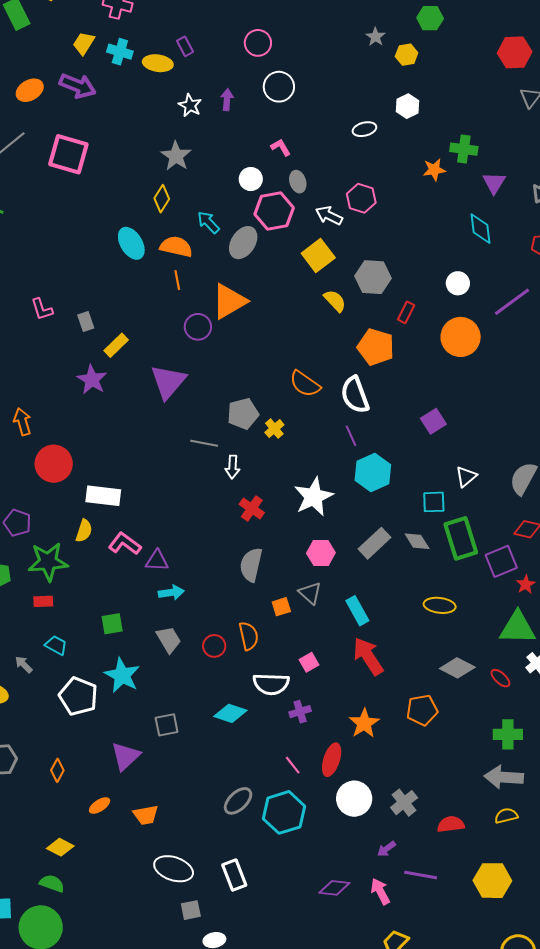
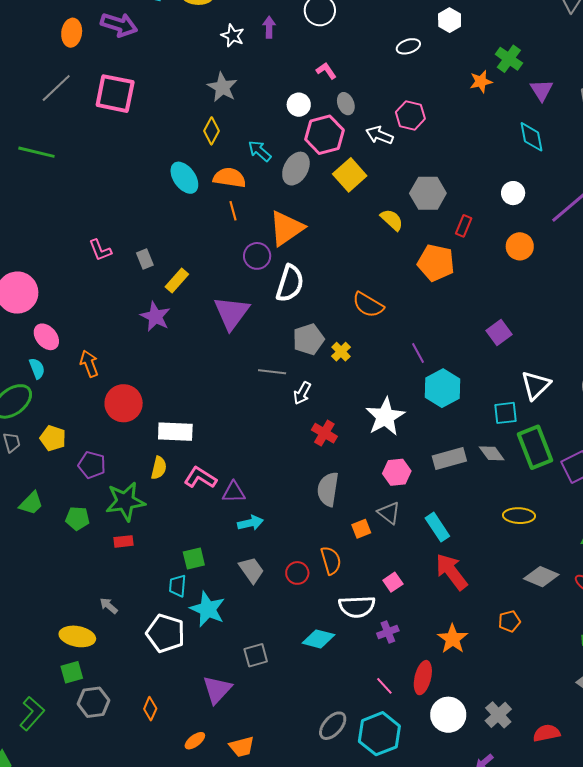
orange ellipse: (30, 90) -> (72, 33), turned -48
green cross: (464, 149) -> (509, 59), turned 32
yellow square: (318, 256) -> (350, 175), moved
orange circle: (461, 337) -> (520, 246), size x0.7
white semicircle: (355, 395) -> (290, 283), moved, turned -138
white arrow: (233, 467) -> (302, 393), turned 30
white triangle: (466, 477) -> (536, 385), size x1.4
gray rectangle: (375, 543) -> (449, 459), turned 32
cyan trapezoid: (56, 645) -> (178, 586), moved, turned -110
orange pentagon: (422, 710) -> (509, 621), size x0.7

